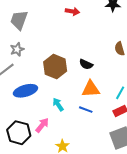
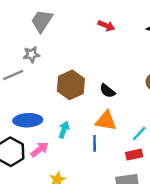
blue ellipse: (25, 91) -> (28, 120), moved
cyan arrow: (58, 104) -> (64, 130), turned 40
blue line: (86, 110) -> (95, 143), turned 56

